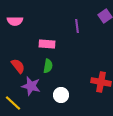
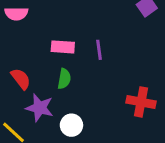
purple line: (77, 26) -> (99, 50), moved
white circle: (61, 95) -> (71, 125), moved

